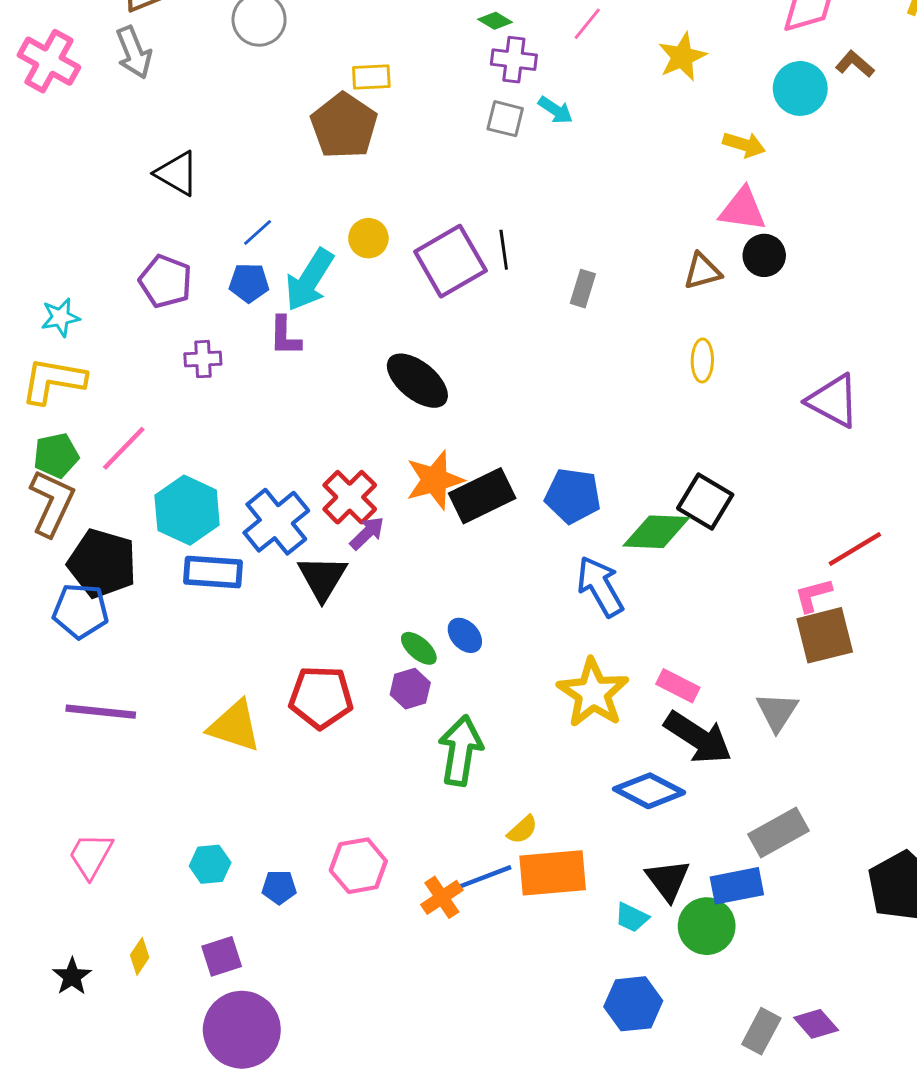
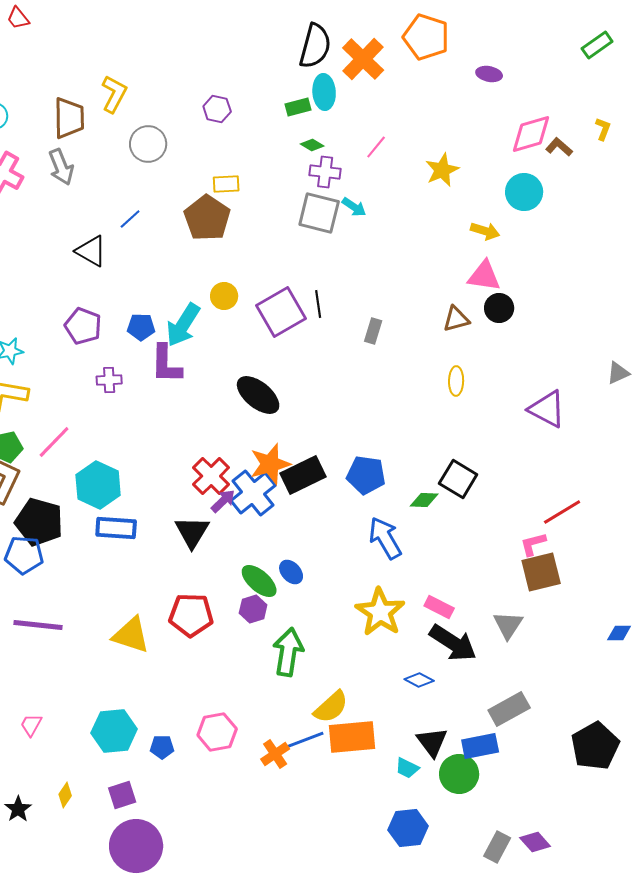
brown L-shape: (855, 64) -> (559, 147), moved
gray square: (505, 119) -> (319, 213), size x1.6
blue line: (258, 232) -> (130, 219), moved
purple L-shape: (285, 336) -> (166, 364), size x1.4
blue cross: (276, 522) -> (253, 493), moved
green diamond: (656, 532) -> (424, 500), size x0.6
green ellipse: (419, 648) -> (259, 581), size x1.4
blue diamond: (649, 791) -> (419, 680), size x0.6
yellow semicircle: (522, 830) -> (331, 707), size x1.6
pink trapezoid: (91, 856) -> (31, 725), size x0.7
cyan hexagon: (210, 864) -> (114, 731), size x1.6

